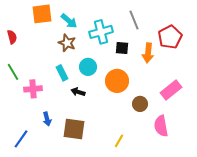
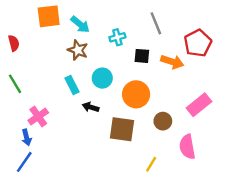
cyan cross: (101, 32) -> (117, 37), size x0.6
orange arrow: (148, 53) -> (172, 62), turned -78
pink cross: (33, 89) -> (38, 116), moved, turned -30
blue arrow: (47, 119) -> (27, 137), moved
brown square: (74, 129) -> (122, 129), moved
yellow line: (119, 141) -> (151, 164), moved

